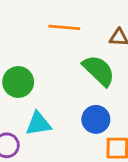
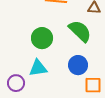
green circle: (18, 82) -> (42, 38), moved

